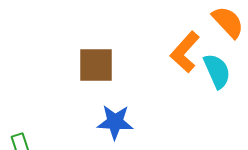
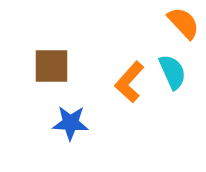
orange L-shape: (185, 52) -> (129, 82), moved

